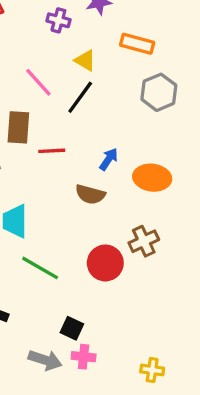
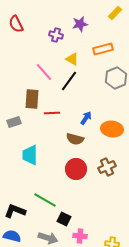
orange rectangle: (137, 44) -> (103, 49), turned -30
red circle: (105, 263) -> (76, 169), moved
green line: (40, 268) -> (45, 200), moved
pink cross: (84, 357) -> (80, 236), moved

